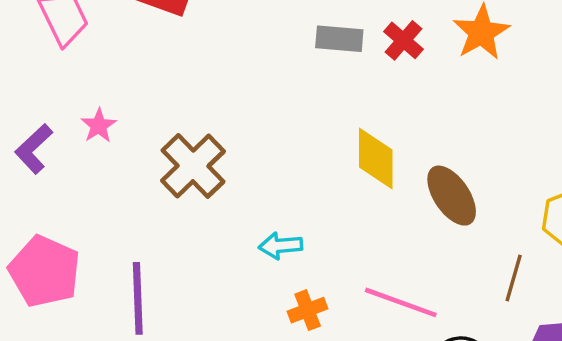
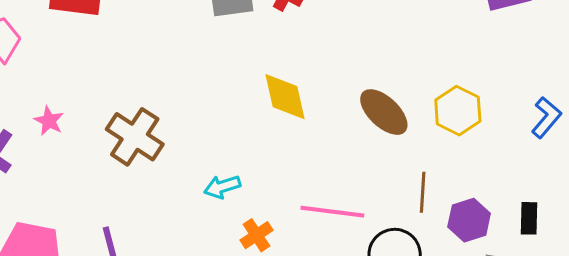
brown ellipse: (452, 196) -> (384, 112), moved
brown line: (514, 278) -> (423, 192), moved

